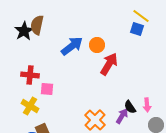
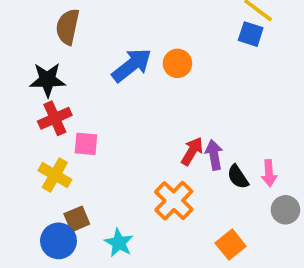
black star: (24, 31) -> (48, 80), moved, turned 30
red arrow: (109, 64) -> (192, 151), moved, size x0.7
red cross: (30, 75) -> (55, 118), turned -30
purple arrow: (122, 116) -> (214, 155), moved, turned -42

